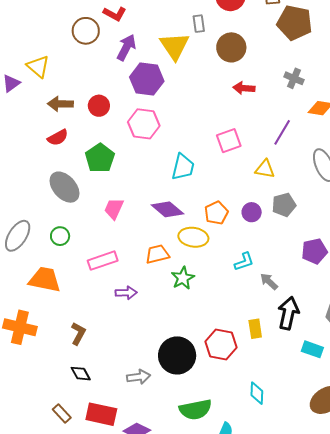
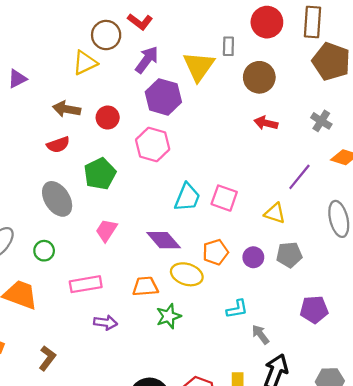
yellow triangle: (38, 66) -> (85, 63), moved, turned 45
pink square: (229, 141) -> (224, 198), moved, turned 30

